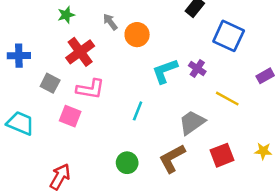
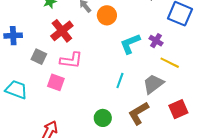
yellow line: (227, 99) -> (170, 63), moved
cyan line: (138, 111) -> (120, 81), moved

